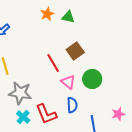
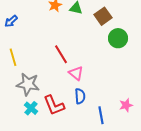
brown square: (75, 51) -> (103, 16), moved
green circle: (92, 79) -> (118, 38), moved

